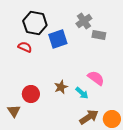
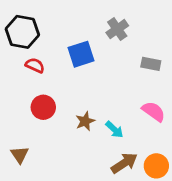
black hexagon: (35, 23) -> (22, 32), moved
gray rectangle: (99, 35) -> (151, 64), moved
pink semicircle: (96, 78) -> (154, 111), moved
red circle: (31, 94) -> (43, 107), moved

